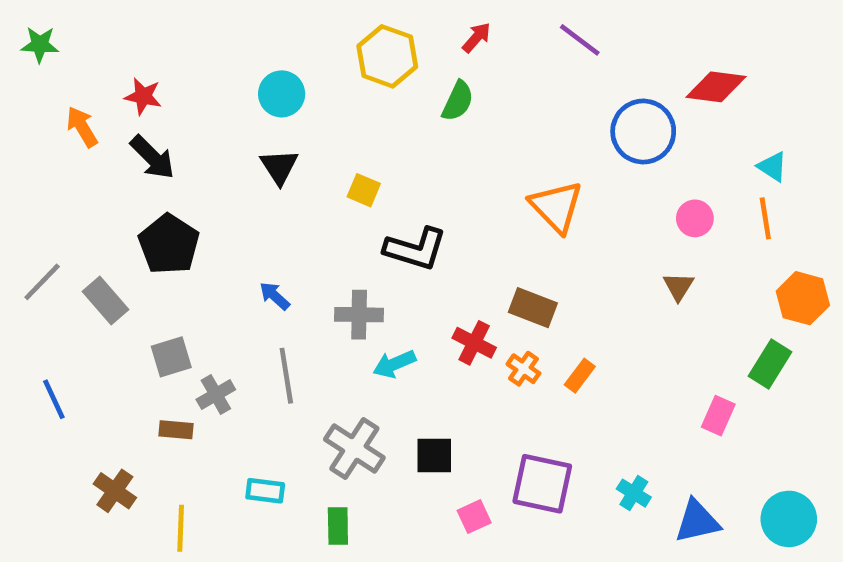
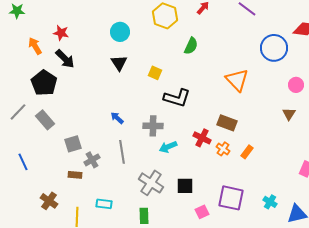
green semicircle: (458, 101) -> (191, 46), moved
black pentagon: (169, 244) -> (44, 83), moved
cyan rectangle: (265, 491) -> (104, 204), moved

